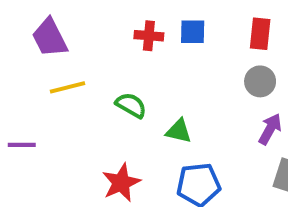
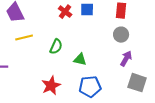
red cross: (149, 36) -> (65, 12), turned 32
green semicircle: (131, 105) -> (56, 47), turned 84

